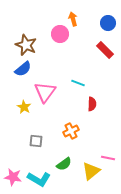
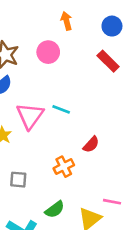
pink circle: (60, 34) -> (48, 52), moved
cyan line: (78, 83) -> (61, 109), moved
red semicircle: (92, 104) -> (91, 144), moved, turned 40

